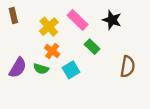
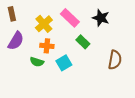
orange cross: (52, 51) -> (47, 46), turned -32
purple semicircle: (18, 68) -> (16, 41), moved

